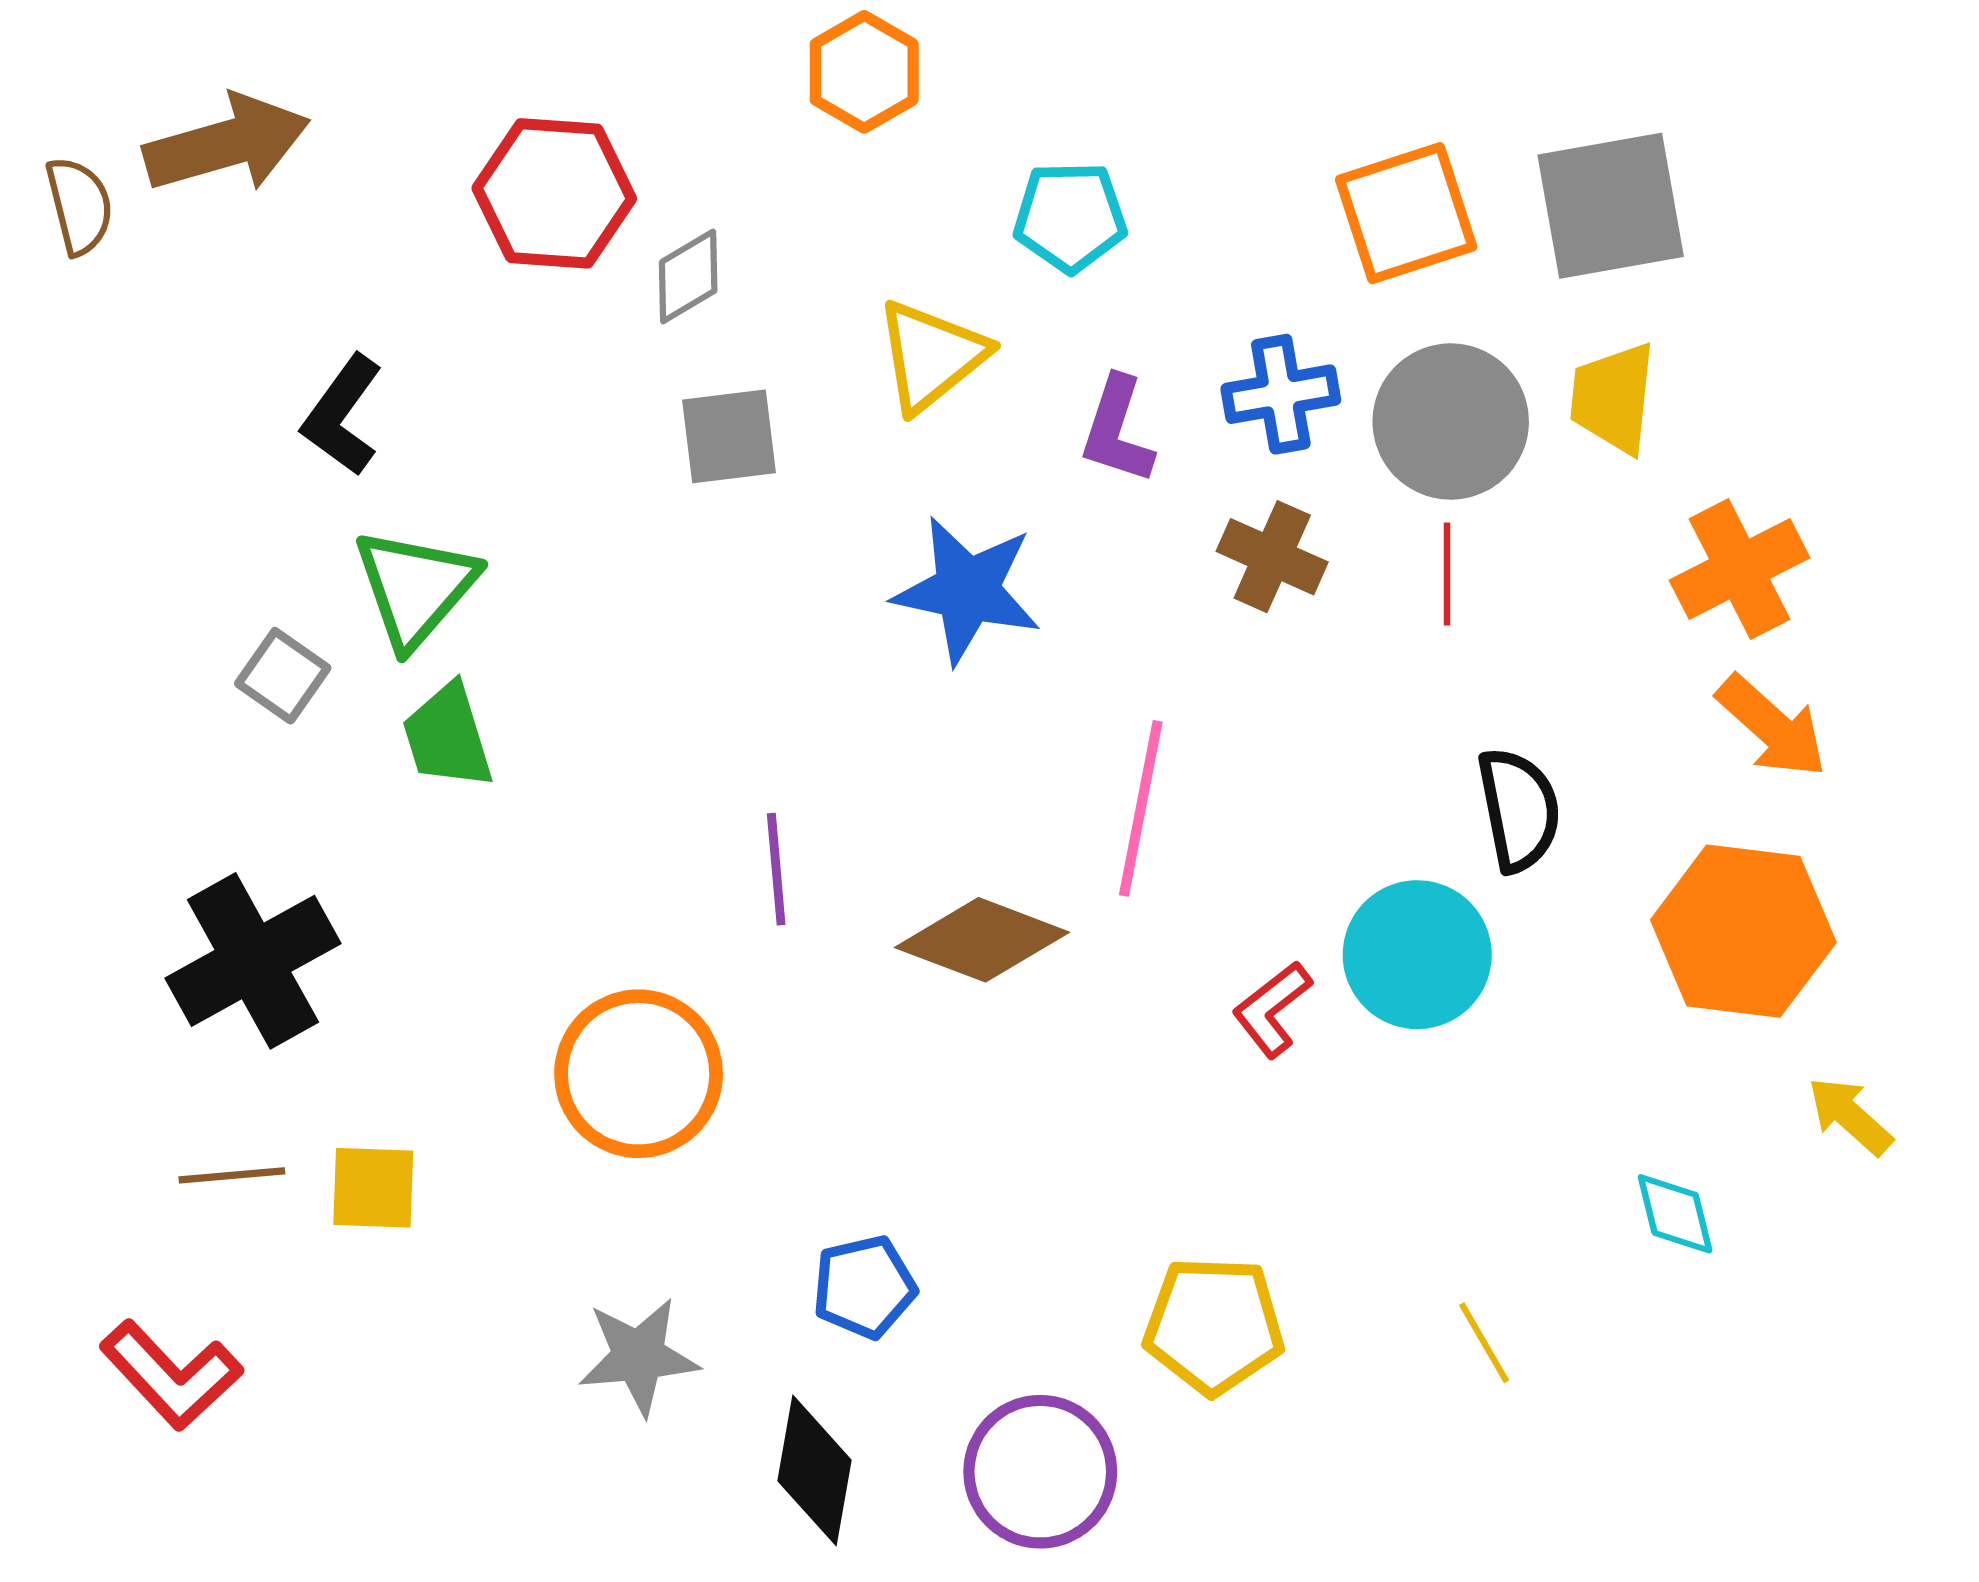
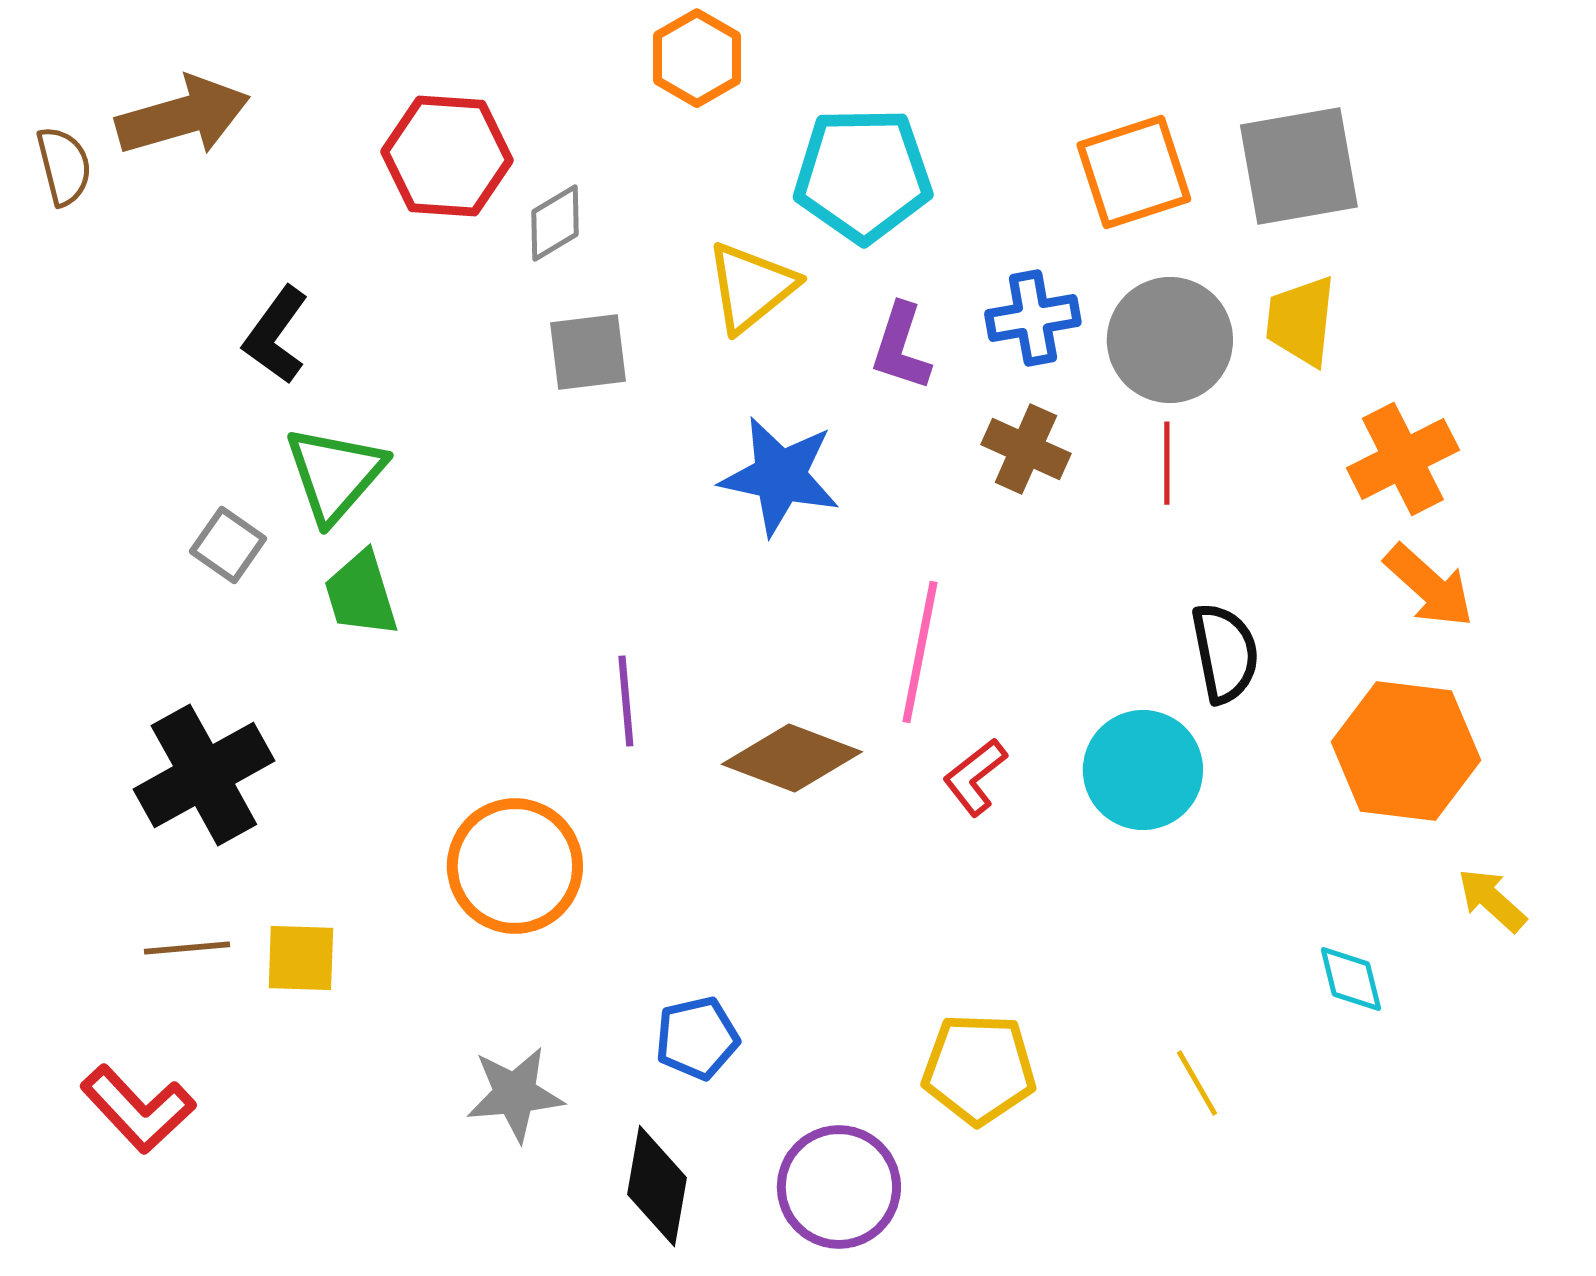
cyan pentagon: (1070, 217) -> (863, 175), size x1.5
red L-shape: (1272, 1009) -> (975, 777), moved

